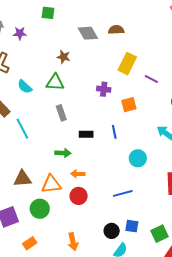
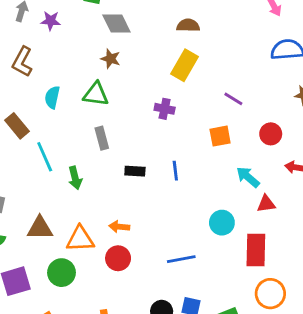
gray diamond: (88, 33) -> (116, 23), moved
yellow rectangle: (127, 64) -> (184, 65), moved
cyan semicircle: (25, 87) -> (52, 97), turned 56
orange square: (129, 105) -> (220, 136), moved
green arrow: (63, 153) -> (75, 178), moved, turned 70
cyan circle: (138, 158) -> (222, 223), moved

